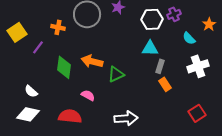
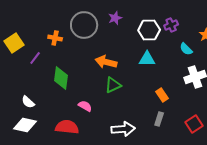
orange arrow: (92, 61) -> (106, 62), moved
gray rectangle: (160, 66) -> (159, 119), moved

